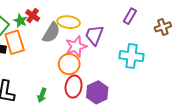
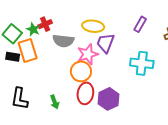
red cross: (33, 15) -> (45, 24), turned 32
yellow ellipse: (69, 22) -> (93, 26), moved
gray semicircle: (51, 33) -> (63, 41), turned 65
green arrow: (42, 95) -> (55, 102), turned -40

